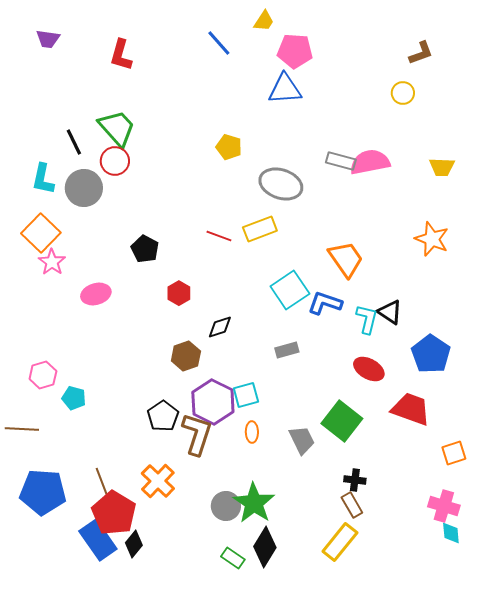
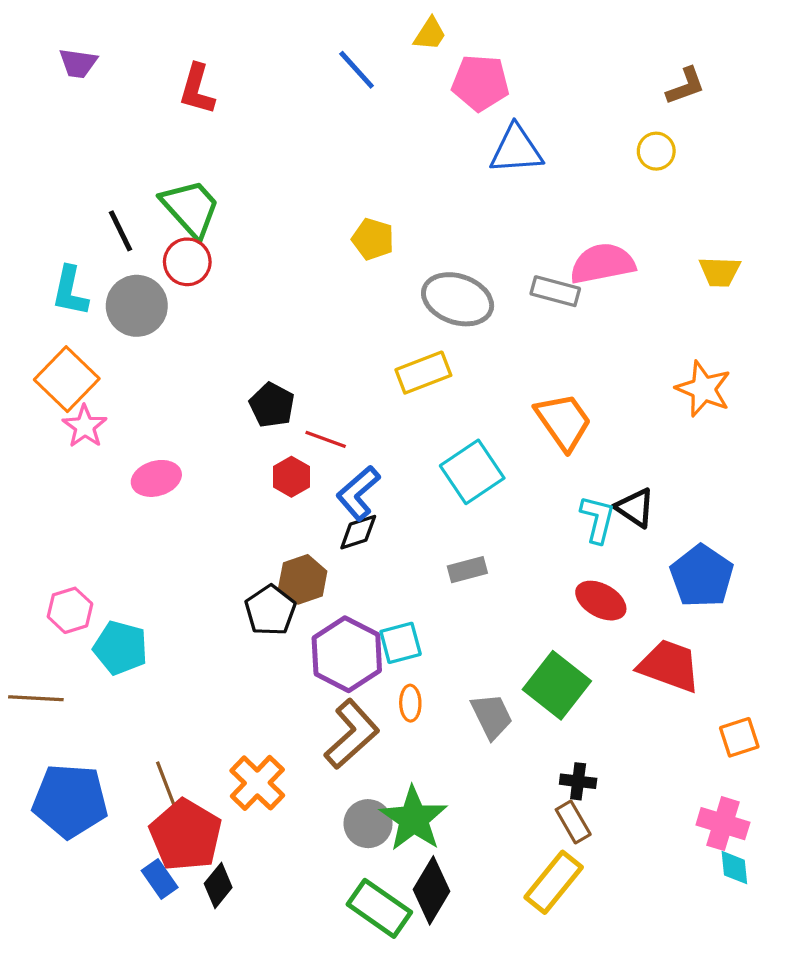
blue triangle: (285, 89) -> (516, 149), moved
gray rectangle: (341, 161) -> (555, 291), moved
red line: (219, 236) -> (326, 439), moved
black pentagon: (145, 249) -> (272, 405), moved
blue L-shape: (325, 303) -> (358, 493), moved, turned -60
cyan pentagon: (74, 398) -> (120, 648), size x1.4
black pentagon: (163, 416) -> (270, 610), moved
brown L-shape: (197, 434) -> (352, 734), moved, turned 30
blue rectangle: (98, 540) -> (160, 879), size x0.6
green rectangle: (233, 558) -> (379, 908), size x1.6

